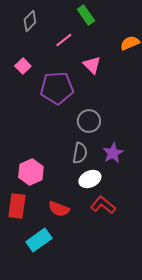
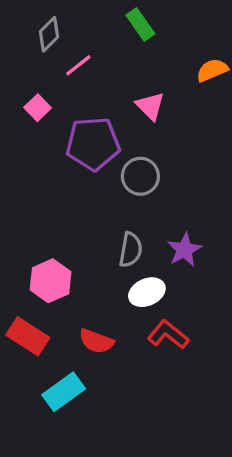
pink line: (64, 40) -> (78, 65), moved
gray circle: (89, 121) -> (140, 176), moved
red rectangle: (17, 206) -> (28, 336), turned -65

